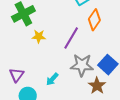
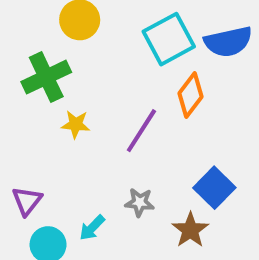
gray star: (82, 65) -> (140, 202), moved, size x0.6
cyan arrow: (52, 79) -> (92, 228), moved

